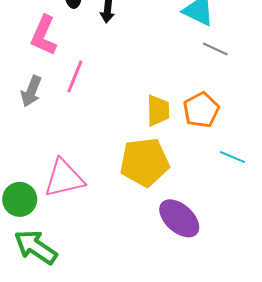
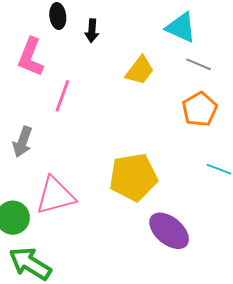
gray arrow: (31, 91) -> (22, 142), moved
yellow trapezoid: (158, 110) -> (140, 70), moved, turned 40
orange pentagon: (201, 110) -> (200, 109), moved

